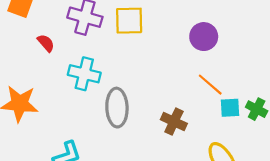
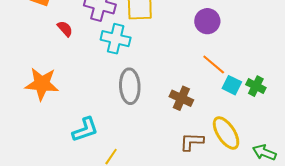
cyan cross: (84, 74) -> (116, 39), moved
cyan square: (230, 108) -> (232, 85), turned 30

